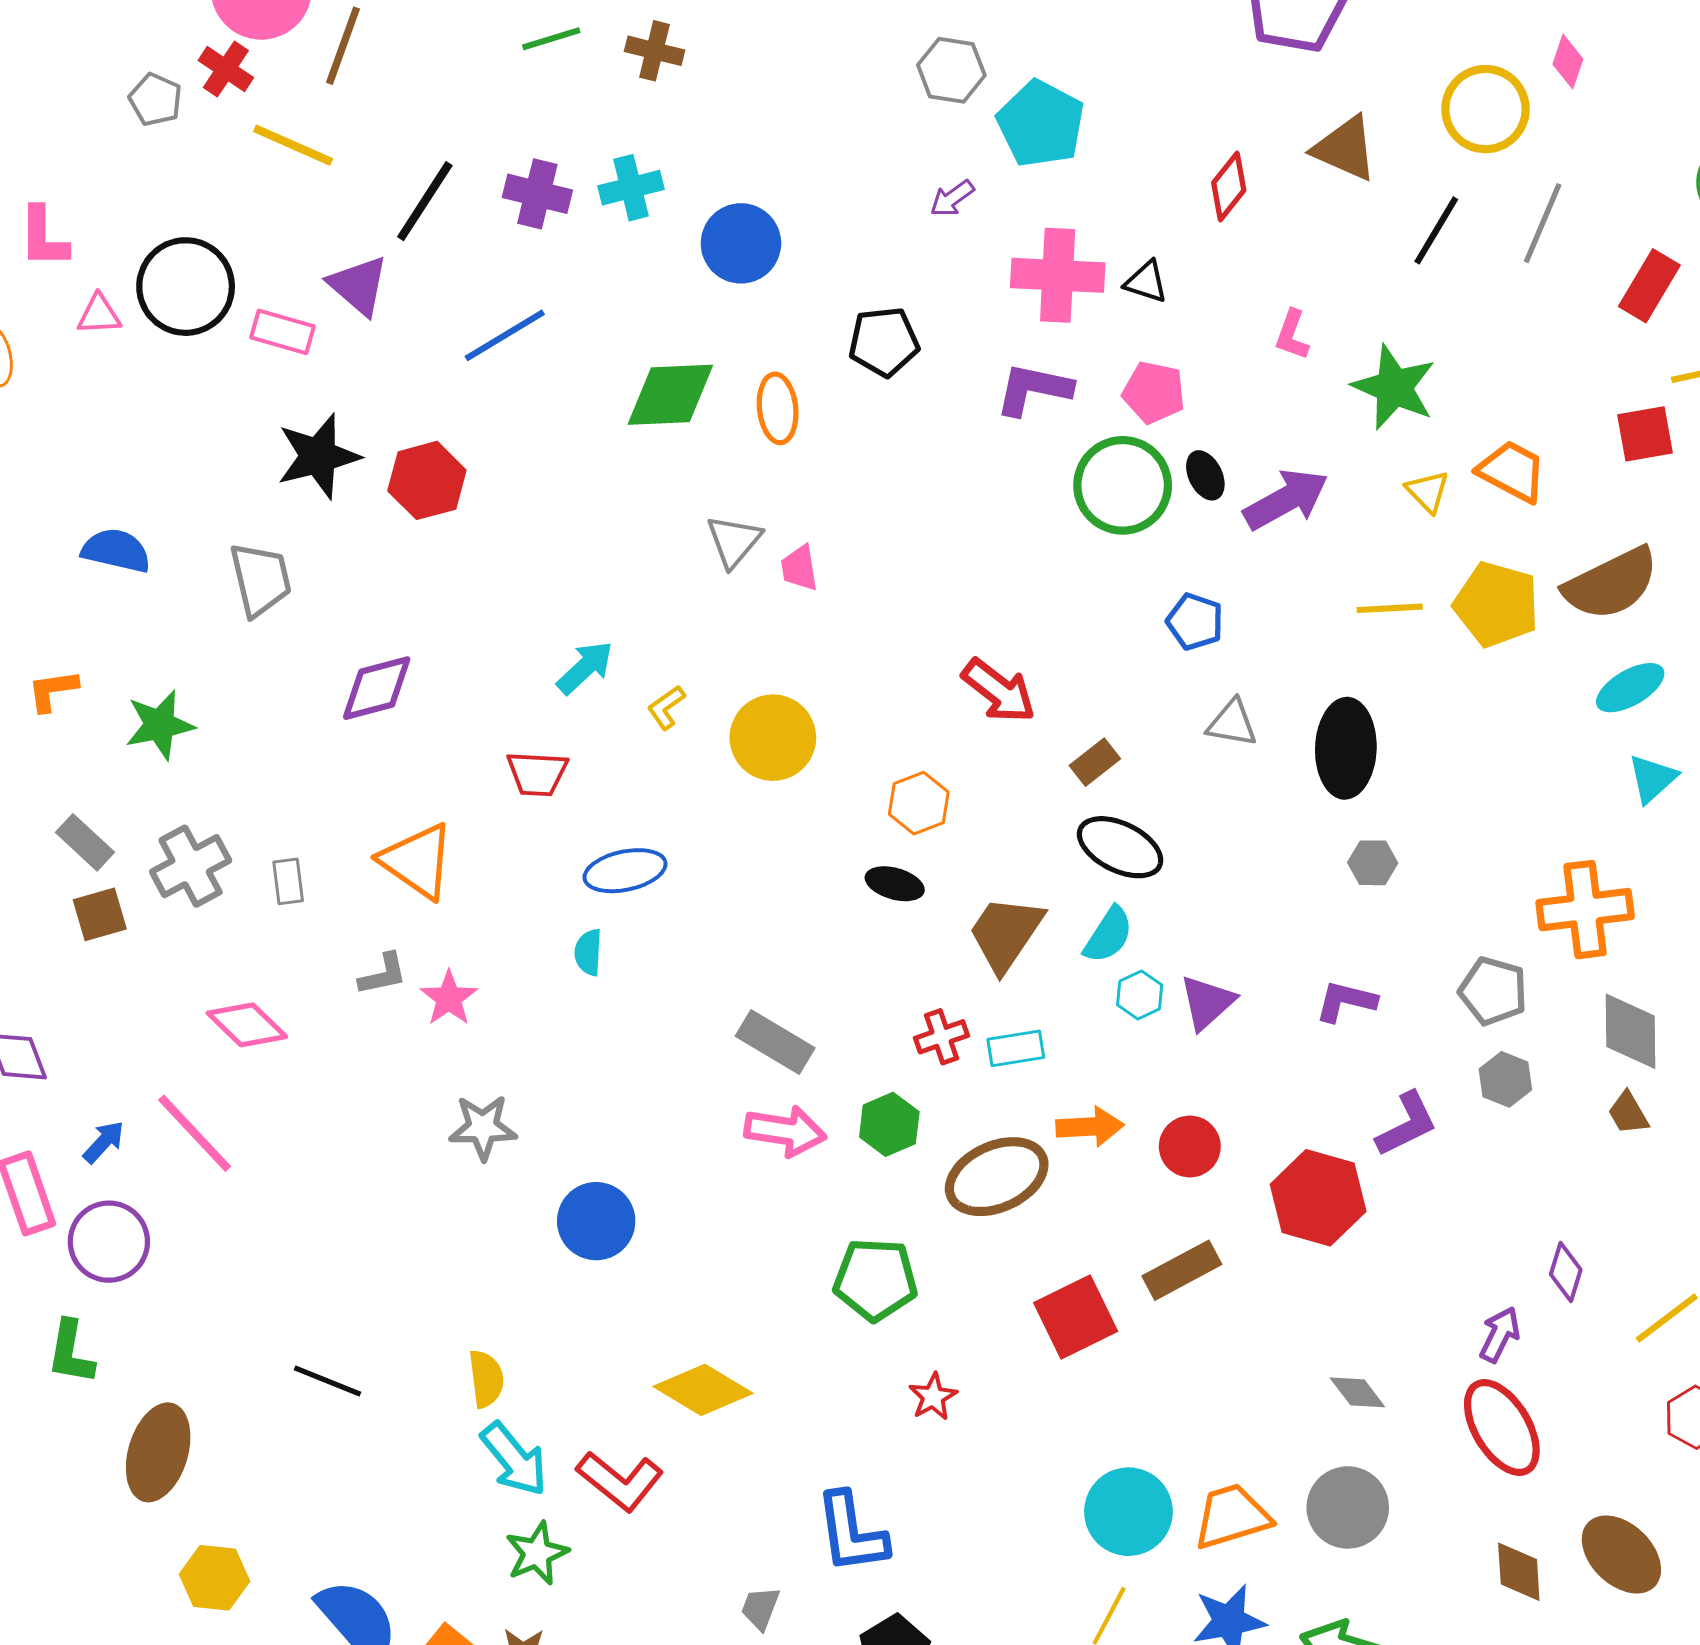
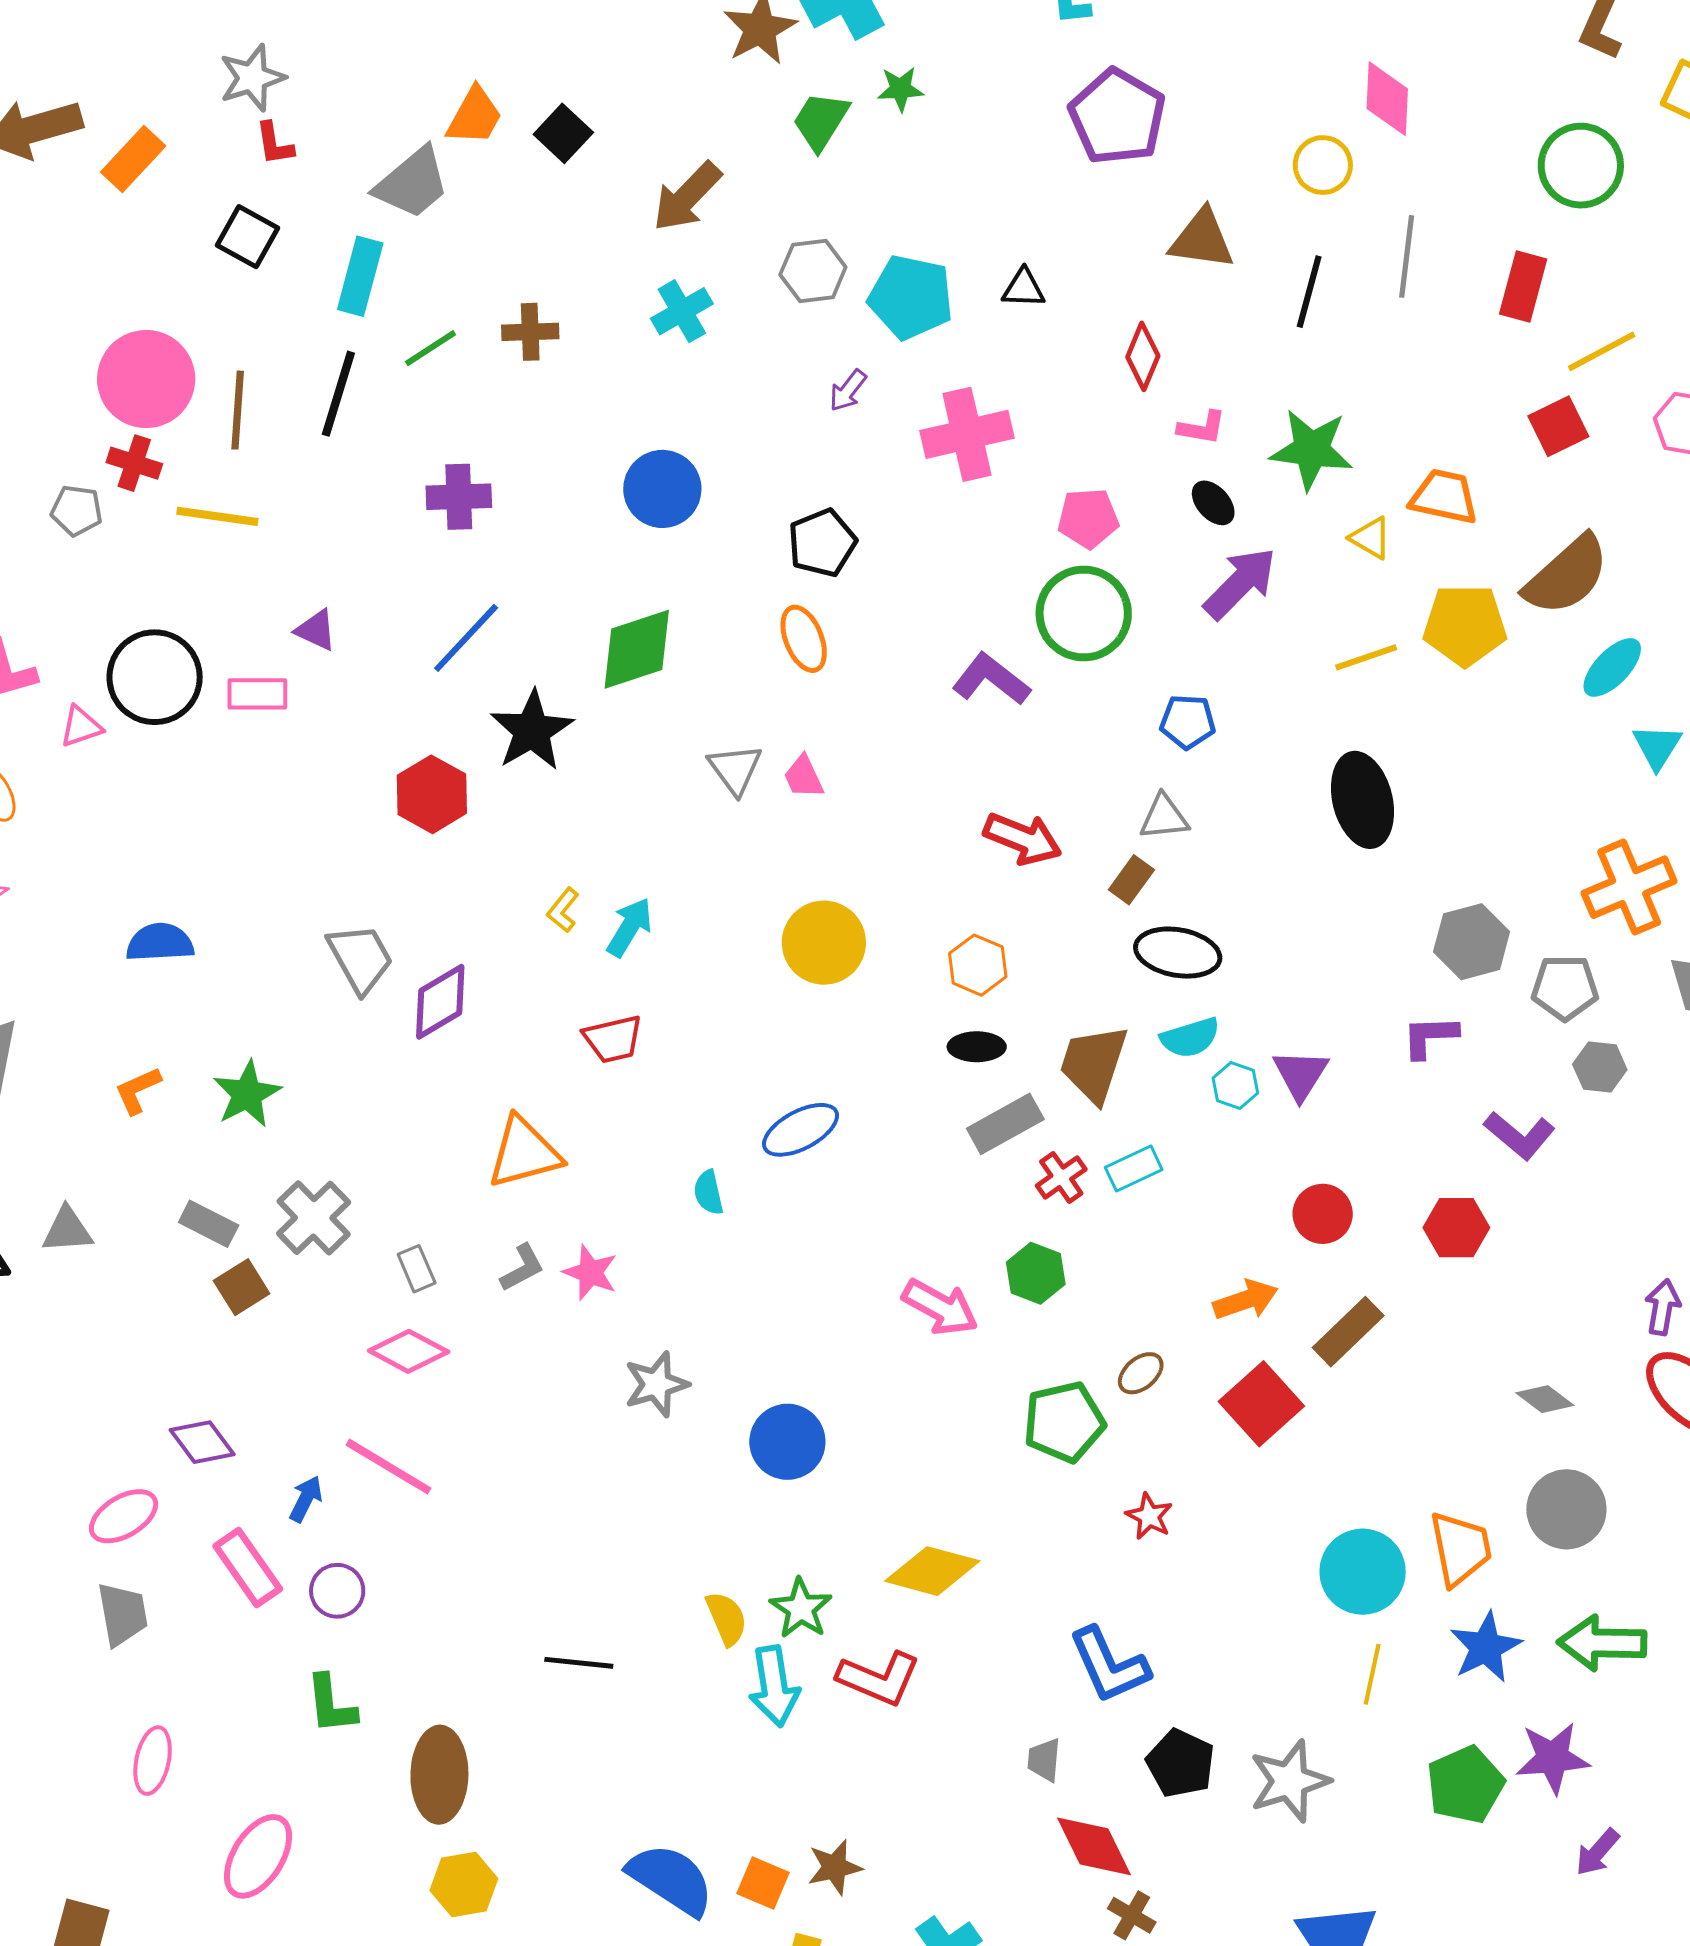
pink diamond: (1568, 62) -> (1387, 99), size x1.5
yellow circle: (1486, 109) -> (1323, 165), size x0.7
red diamond: (1229, 187) -> (1143, 356), moved
cyan cross: (631, 188) -> (682, 311), moved
black line: (425, 201) -> (338, 394), moved
black triangle: (1146, 282) -> (1024, 288), moved
purple triangle: (359, 286) -> (316, 630), size x0.7
pink L-shape: (1292, 335) -> (1202, 428), turned -84
purple L-shape: (1034, 389) -> (991, 679), moved, turned 42
orange ellipse: (778, 408) -> (804, 639), moved
black star: (318, 456) -> (532, 731), moved
black ellipse: (1205, 475) -> (1213, 503), moved
gray trapezoid: (260, 579) -> (360, 958), moved
yellow L-shape: (666, 707) -> (563, 910), moved
gray triangle: (1232, 723) -> (1164, 817), moved
orange triangle: (417, 861) -> (524, 1153), turned -34
gray hexagon: (1373, 863) -> (1472, 942), moved, size x1.6
blue ellipse: (625, 871) -> (801, 1130), moved
gray rectangle: (288, 881) -> (417, 1269), moved
cyan semicircle: (1108, 935) -> (1190, 1038), turned 56
gray rectangle: (775, 1042) -> (1005, 1124), moved, turned -44
purple L-shape: (1407, 1124) -> (1520, 1135), turned 82
orange arrow: (1090, 1127) -> (1246, 1300), moved
pink arrow: (785, 1131) -> (940, 1307), turned 36
brown ellipse: (997, 1177) -> (1141, 1373), moved, size x0.5
red hexagon: (1318, 1198) -> (1456, 1228), size x0.7
purple circle: (109, 1242) -> (337, 1591), size x0.7
cyan arrow: (514, 1459) -> (774, 1686), turned 46
orange trapezoid: (1232, 1516) -> (1460, 1549), turned 112
green star: (537, 1553) -> (801, 1608), moved
yellow hexagon: (214, 1578) -> (464, 1885), moved

